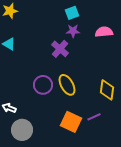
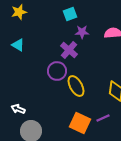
cyan square: (72, 13) -> (70, 14), moved
purple circle: (43, 85) -> (57, 71), moved

